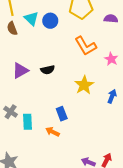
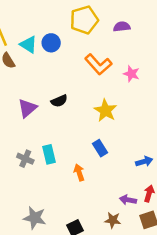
blue arrow: (112, 96) -> (144, 161), moved, turned 64
blue rectangle: (62, 114) -> (100, 148), moved
cyan rectangle: (27, 122) -> (49, 154), moved
orange arrow: (53, 132) -> (79, 172), turned 56

